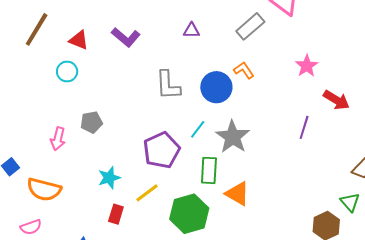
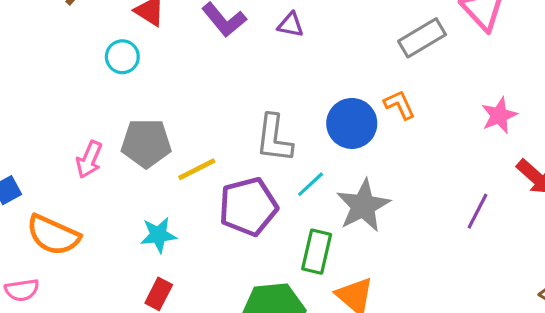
purple triangle: (191, 30) -> (291, 25), moved
gray L-shape: (168, 85) -> (274, 138), moved
gray pentagon: (91, 122) -> (146, 143), size x1.4
yellow line: (147, 193) -> (197, 169), moved

